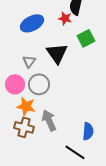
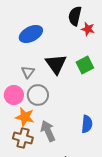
red star: (65, 18) -> (88, 29), moved
green square: (86, 38) -> (85, 65), moved
blue semicircle: (88, 131) -> (87, 124), moved

